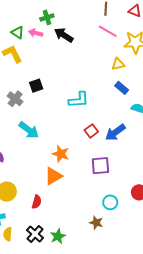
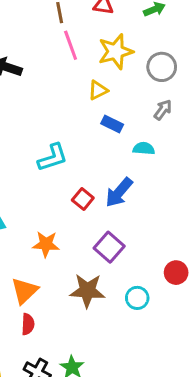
pink line: (108, 31) -> (71, 45), turned 54
purple square: (100, 166) -> (109, 247), turned -30
orange triangle: (53, 176) -> (24, 291), moved
brown star: (96, 223) -> (87, 291), moved, size x1.6

